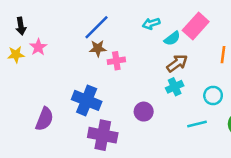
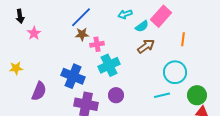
yellow star: (16, 55) -> (16, 68), moved
cyan cross: (175, 87) -> (109, 65), moved, size x1.5
cyan circle: (213, 95) -> (175, 72), size x1.5
purple circle: (144, 112) -> (116, 95), moved

